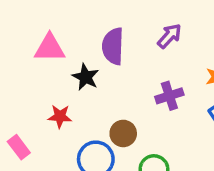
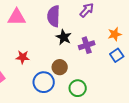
black star: (86, 77) -> (64, 37), moved

